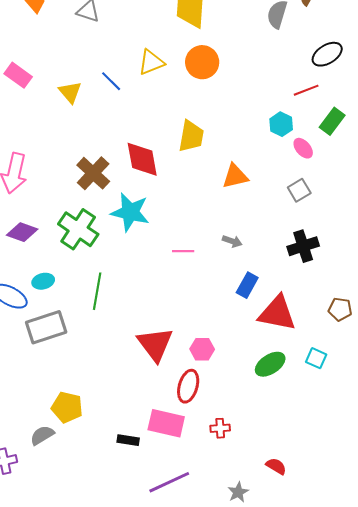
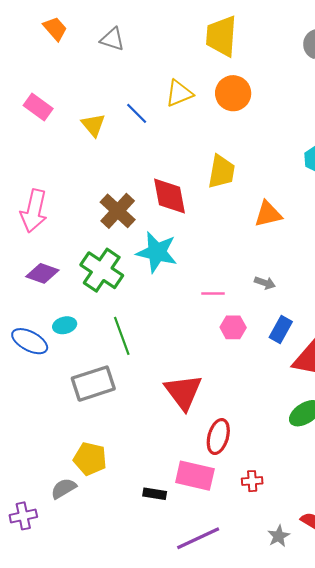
green line: (97, 291) -> (122, 336), turned -30
gray rectangle: (46, 327) -> (93, 384), moved
pink hexagon: (202, 349) -> (233, 327), moved
gray star: (238, 492) -> (279, 536), moved

